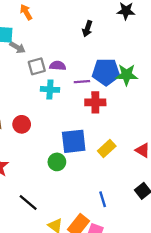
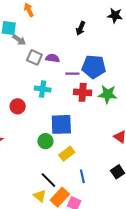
gray square: (37, 66) -> (34, 57), turned 35
green star: (127, 75) -> (108, 94), moved
cyan cross: (50, 89) -> (43, 89), moved
yellow rectangle: (107, 149) -> (67, 154), moved
black line: (28, 203) -> (48, 180), moved

